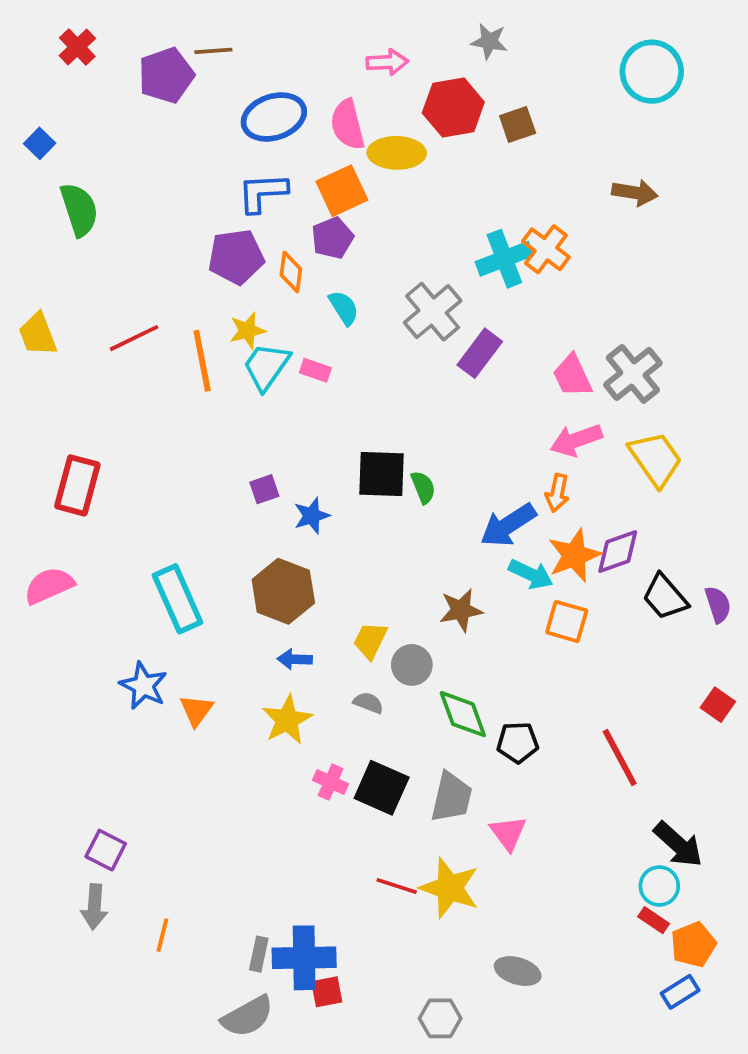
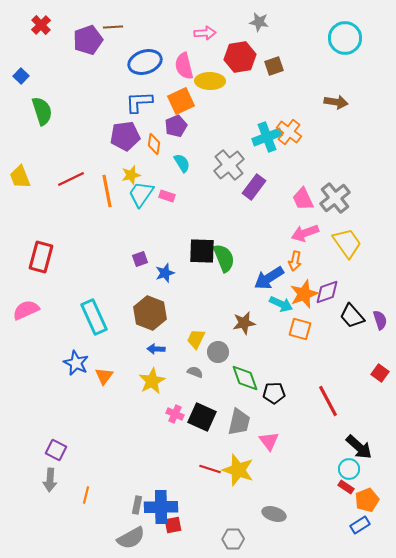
green semicircle: (423, 487) -> (224, 258), size x1.6

